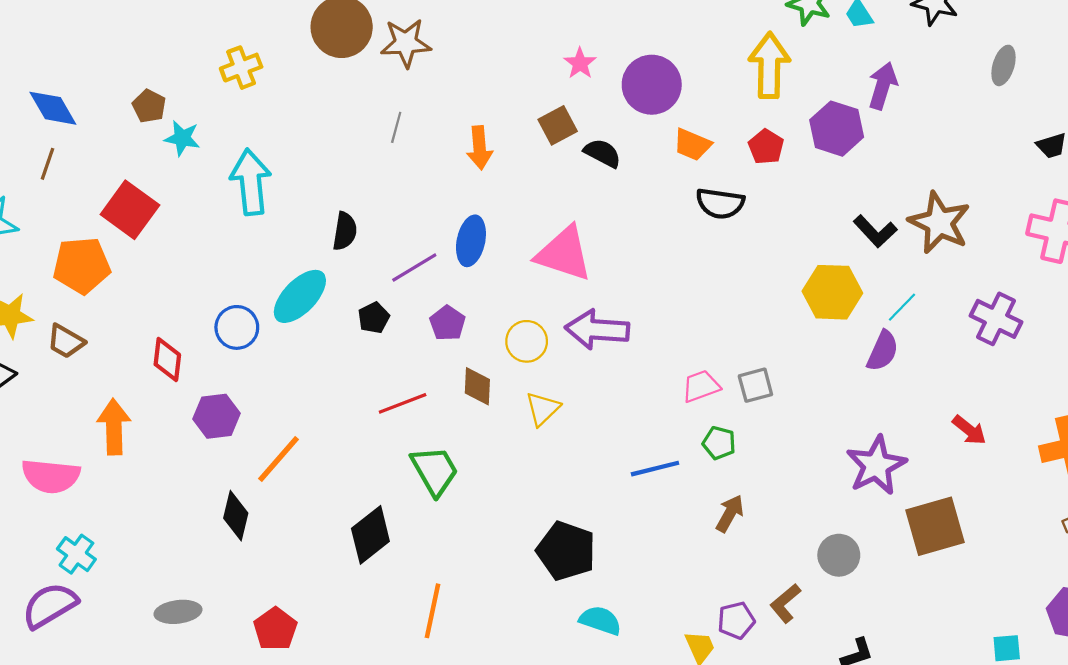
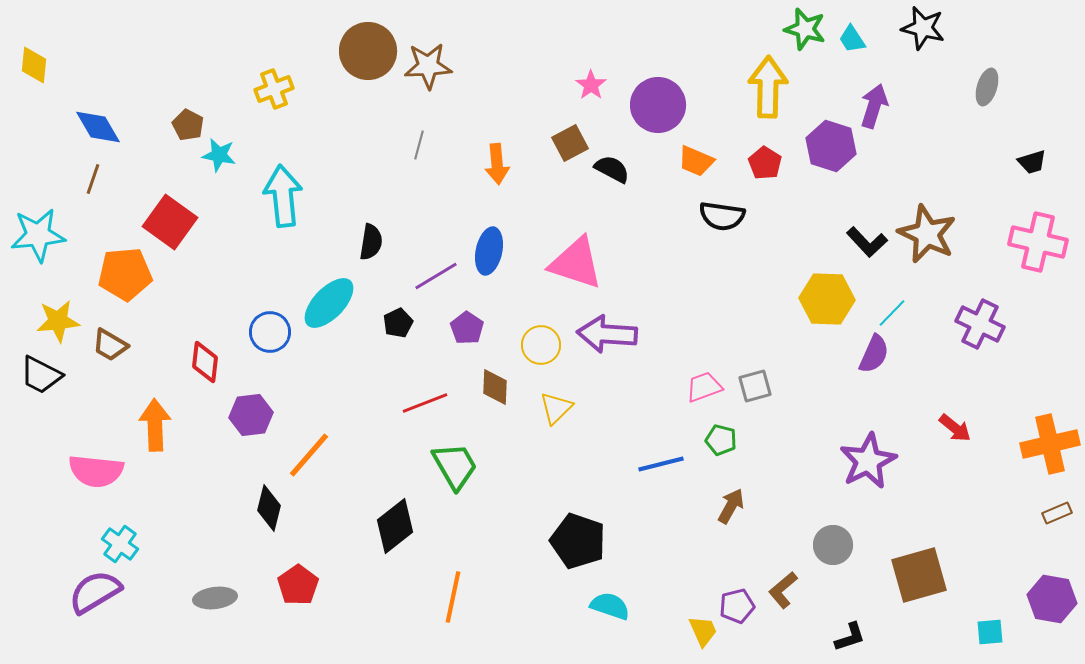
brown square: (935, 526) -> (919, 575), moved
red pentagon: (275, 629) -> (298, 585), moved

